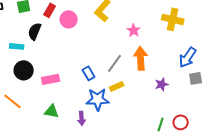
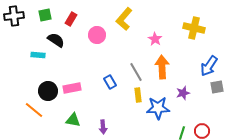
pink circle: (69, 19) -> (97, 35), moved
black semicircle: (35, 31) -> (56, 40), turned 102
gray line: (115, 63) -> (136, 72), turned -66
black circle: (24, 70) -> (48, 91), moved
yellow rectangle: (117, 86) -> (138, 95), turned -72
blue star: (98, 99) -> (158, 108), moved

